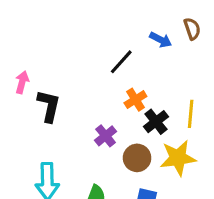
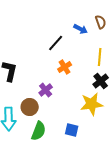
yellow line: (191, 114) -> (100, 57), moved
black cross: (156, 122) -> (101, 81), moved
brown circle: (137, 158) -> (30, 107), moved

